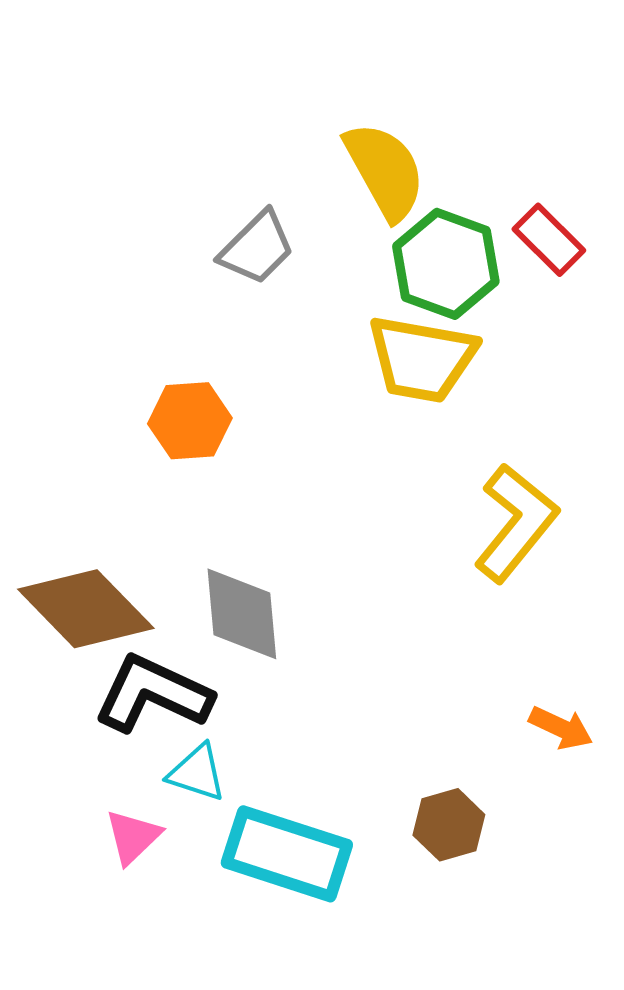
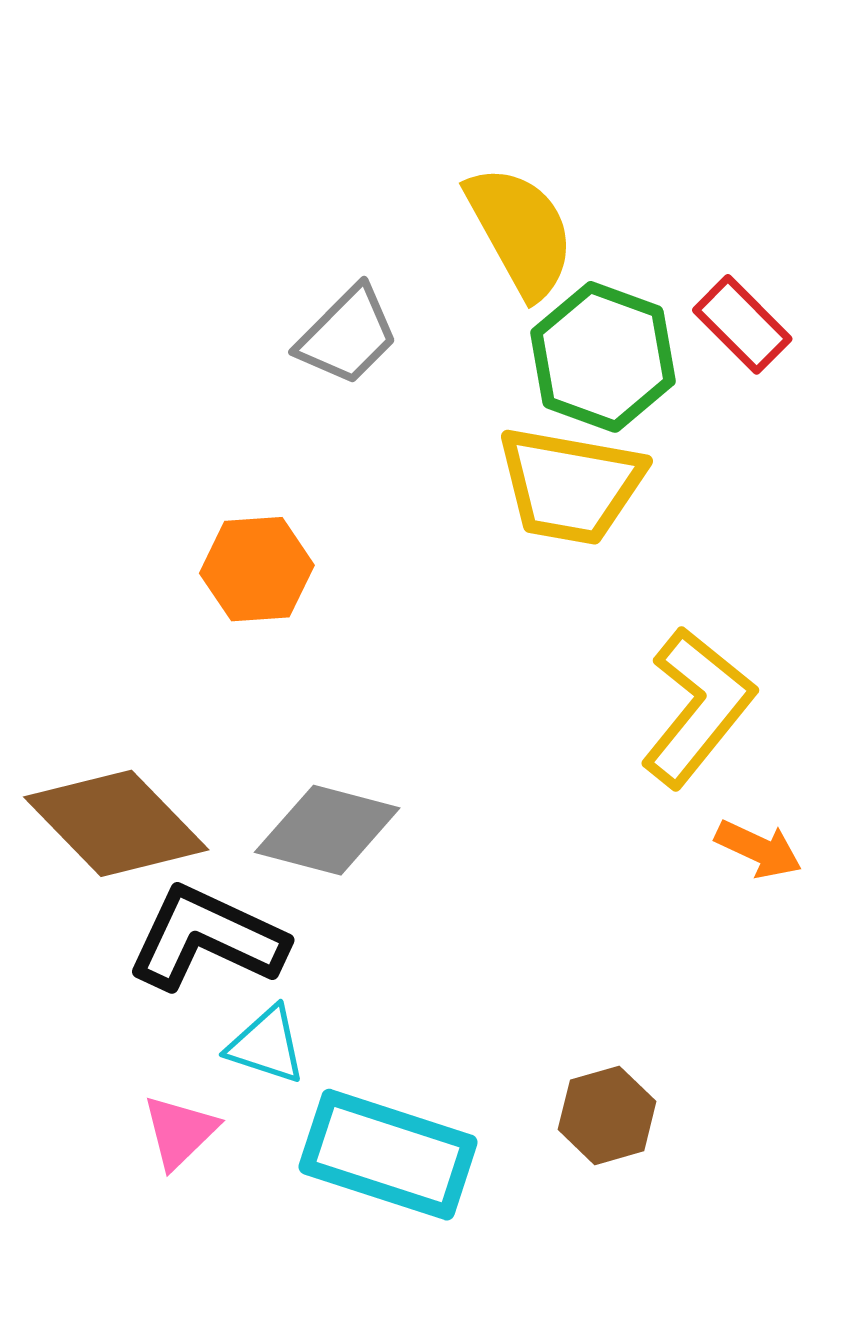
gray diamond: (242, 614) -> (327, 830), turned -70
orange arrow: (561, 728) -> (758, 849), moved

